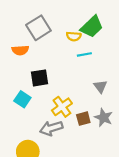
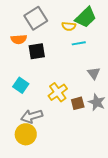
black square: (40, 78) -> (37, 51), moved
gray arrow: (51, 128) -> (32, 116), moved

